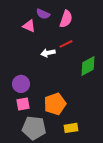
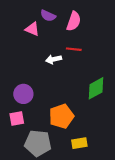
red line: (66, 44) -> (74, 49), turned 32
green diamond: (88, 66) -> (96, 88), moved
pink square: (23, 104) -> (17, 119), moved

